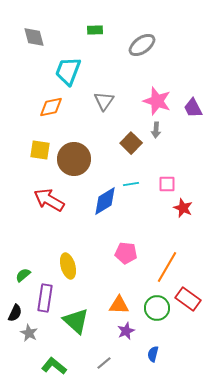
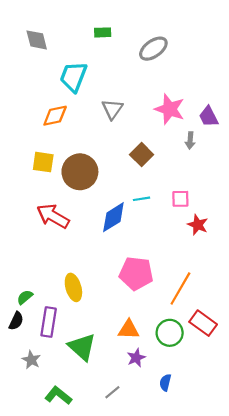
gray arrow: (156, 130) -> (190, 140), moved
pink pentagon: (126, 253) -> (136, 273), size x1.4
black semicircle: (15, 313) -> (16, 321), moved

